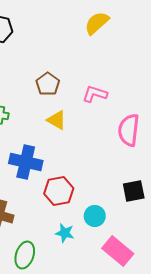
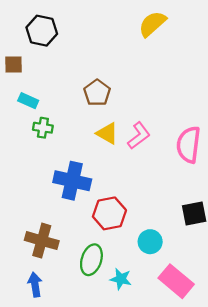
pink L-shape: (95, 94) -> (139, 136), moved, turned 125
cyan star: (65, 233) -> (121, 279), moved
green ellipse: (25, 255) -> (91, 260), moved

